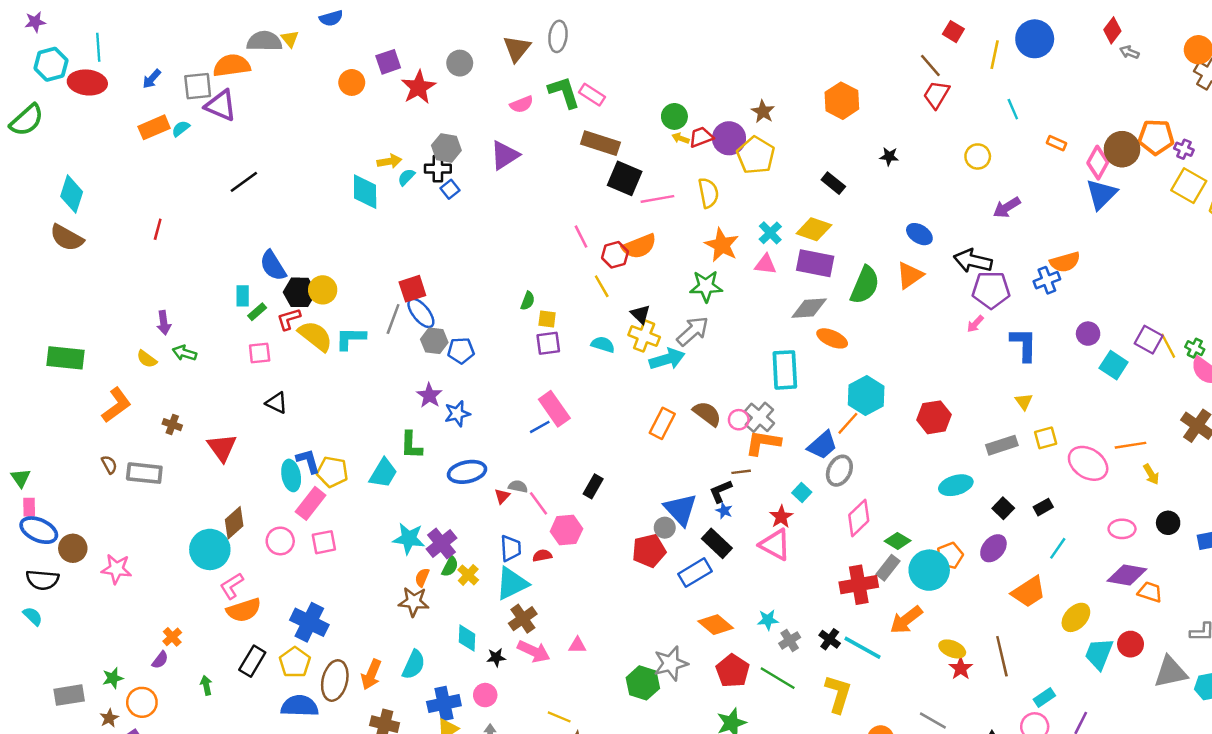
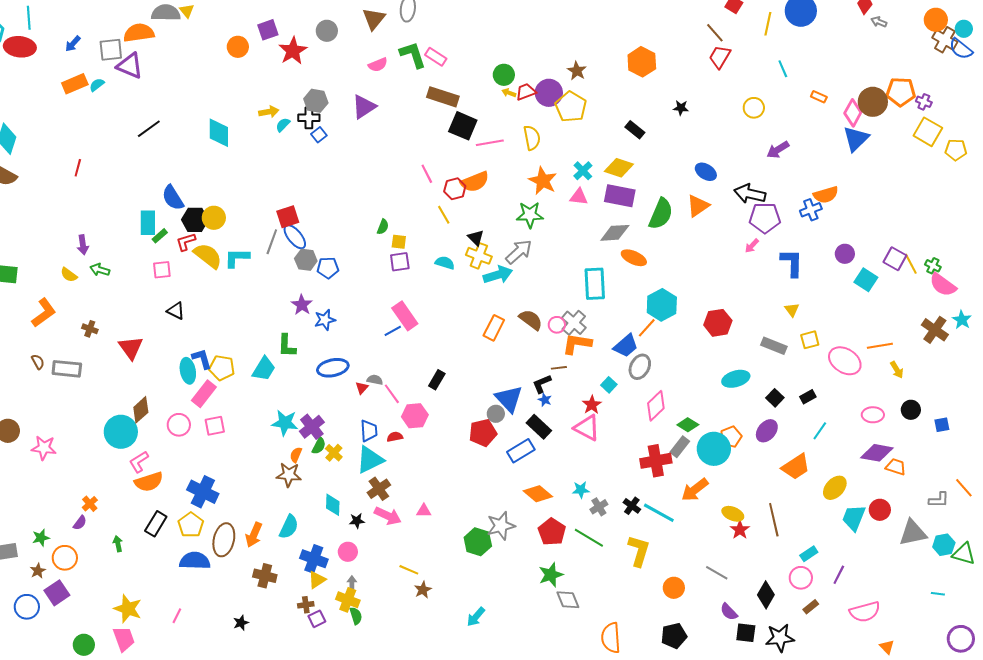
cyan diamond: (365, 192) -> (219, 133), moved
cyan rectangle: (243, 296) -> (148, 223), size x1.4
gray rectangle: (1002, 445) -> (774, 346), turned 40
blue cross: (444, 704) -> (314, 559), turned 32

